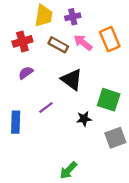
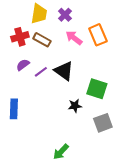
purple cross: (73, 17) -> (65, 15), turned -32
brown rectangle: (58, 45) -> (42, 40), moved
purple line: (46, 108) -> (41, 72), moved

